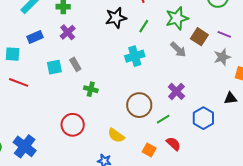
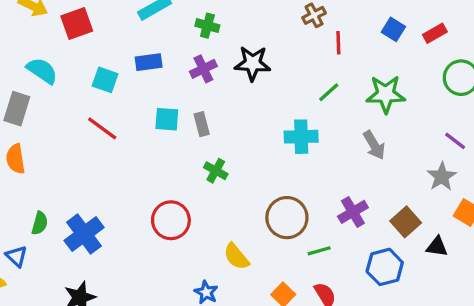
black star: (116, 18) -> (253, 63), moved
brown square: (199, 37) -> (406, 222), moved
gray star: (222, 57) -> (442, 177), turned -30

